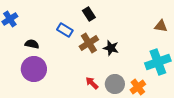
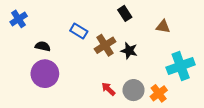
black rectangle: (89, 14) -> (125, 13), moved
brown triangle: (161, 26) -> (163, 27), moved

